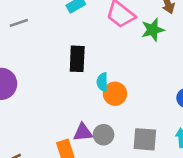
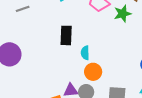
orange circle: (115, 94) -> (93, 72), moved

